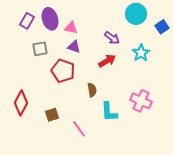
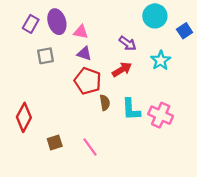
red pentagon: (63, 71) -> (88, 81), moved
cyan L-shape: (109, 112) -> (131, 109), moved
brown square: (52, 115) -> (55, 142), moved

